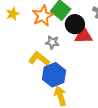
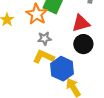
black circle: (75, 24) -> (83, 44), moved
gray star: (52, 42) -> (44, 38), moved

